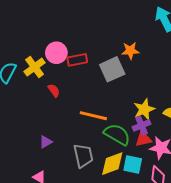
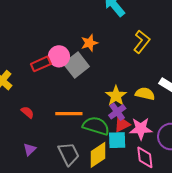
pink circle: (56, 53) -> (59, 56), moved
red semicircle: (54, 90) -> (27, 112), moved
cyan square: (133, 165) -> (117, 140), moved

